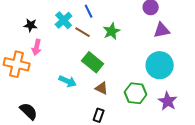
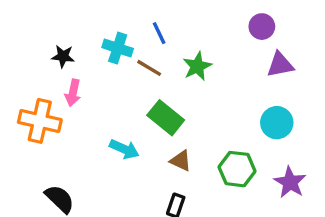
cyan cross: (64, 20) -> (118, 48), turned -30
cyan circle: (160, 65) -> (277, 123), size x0.7

